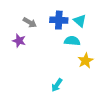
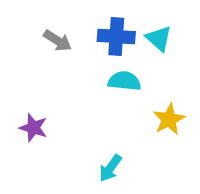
purple star: (19, 41) -> (33, 128), moved
cyan semicircle: (72, 41) -> (124, 81), moved

